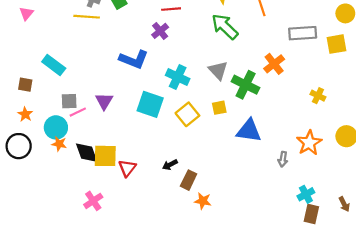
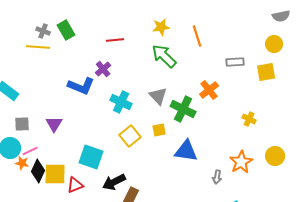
purple cross: (160, 31) -> (103, 69), moved
gray rectangle: (303, 33) -> (235, 62), size x0.7
cyan square: (150, 104) -> (91, 157), moved
pink line: (78, 112) -> (30, 151), moved
orange star: (59, 144) -> (22, 163), moved
black diamond: (87, 153) -> (38, 171), turned 45
black arrow: (170, 165) -> (114, 182), size x1.6
red triangle: (127, 168) -> (75, 185), turned 30

